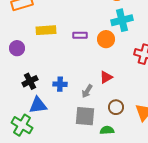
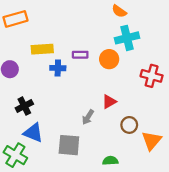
blue cross: (60, 84) -> (58, 68), moved
blue triangle: (38, 105) -> (33, 133), turned 30
brown circle: (116, 107) -> (129, 125), moved
gray square: (85, 116) -> (69, 145), moved

